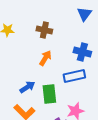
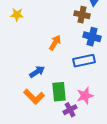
brown cross: (44, 30) -> (82, 15), moved
green rectangle: (49, 94) -> (59, 92), moved

